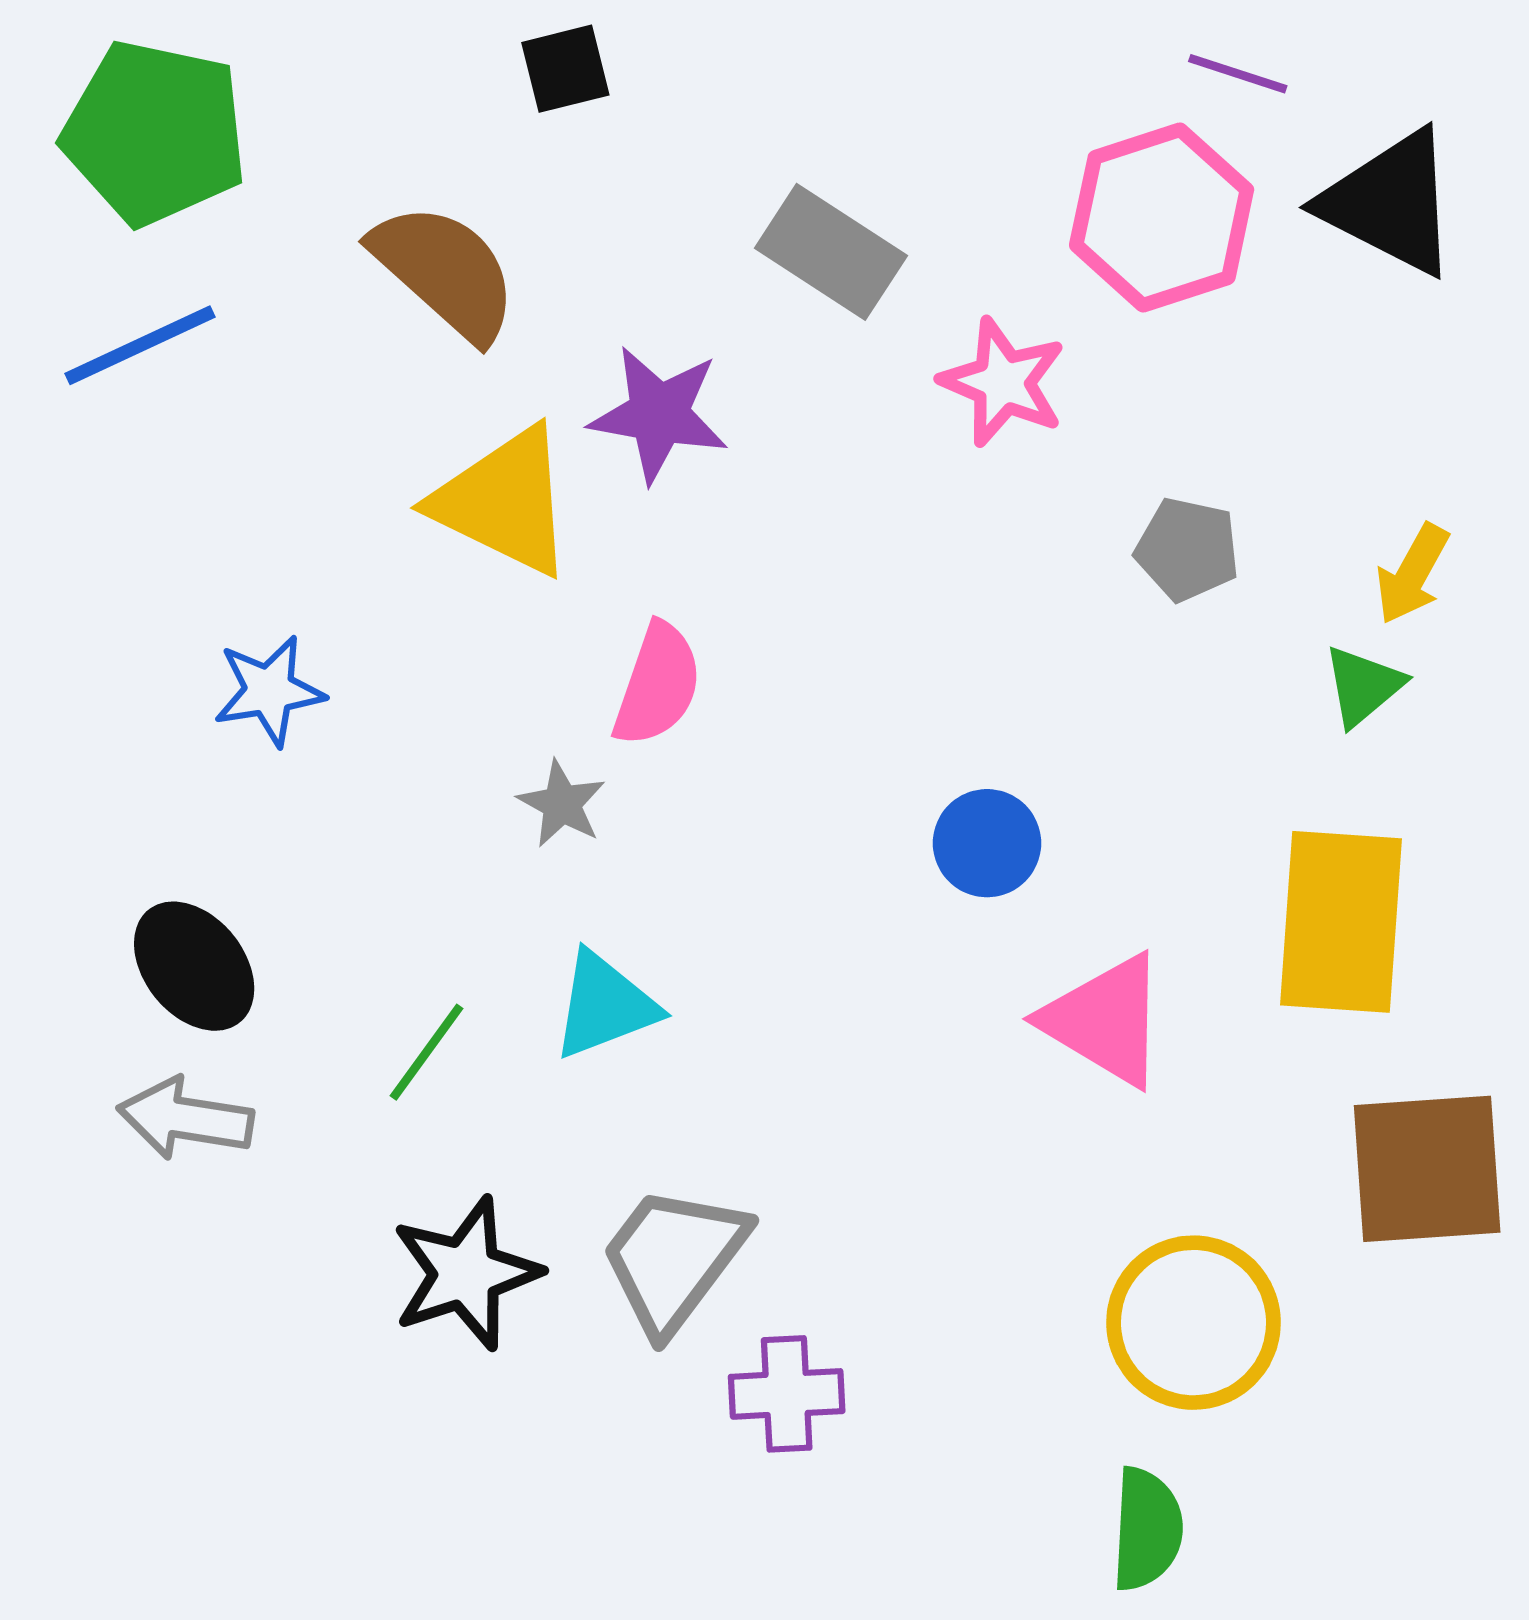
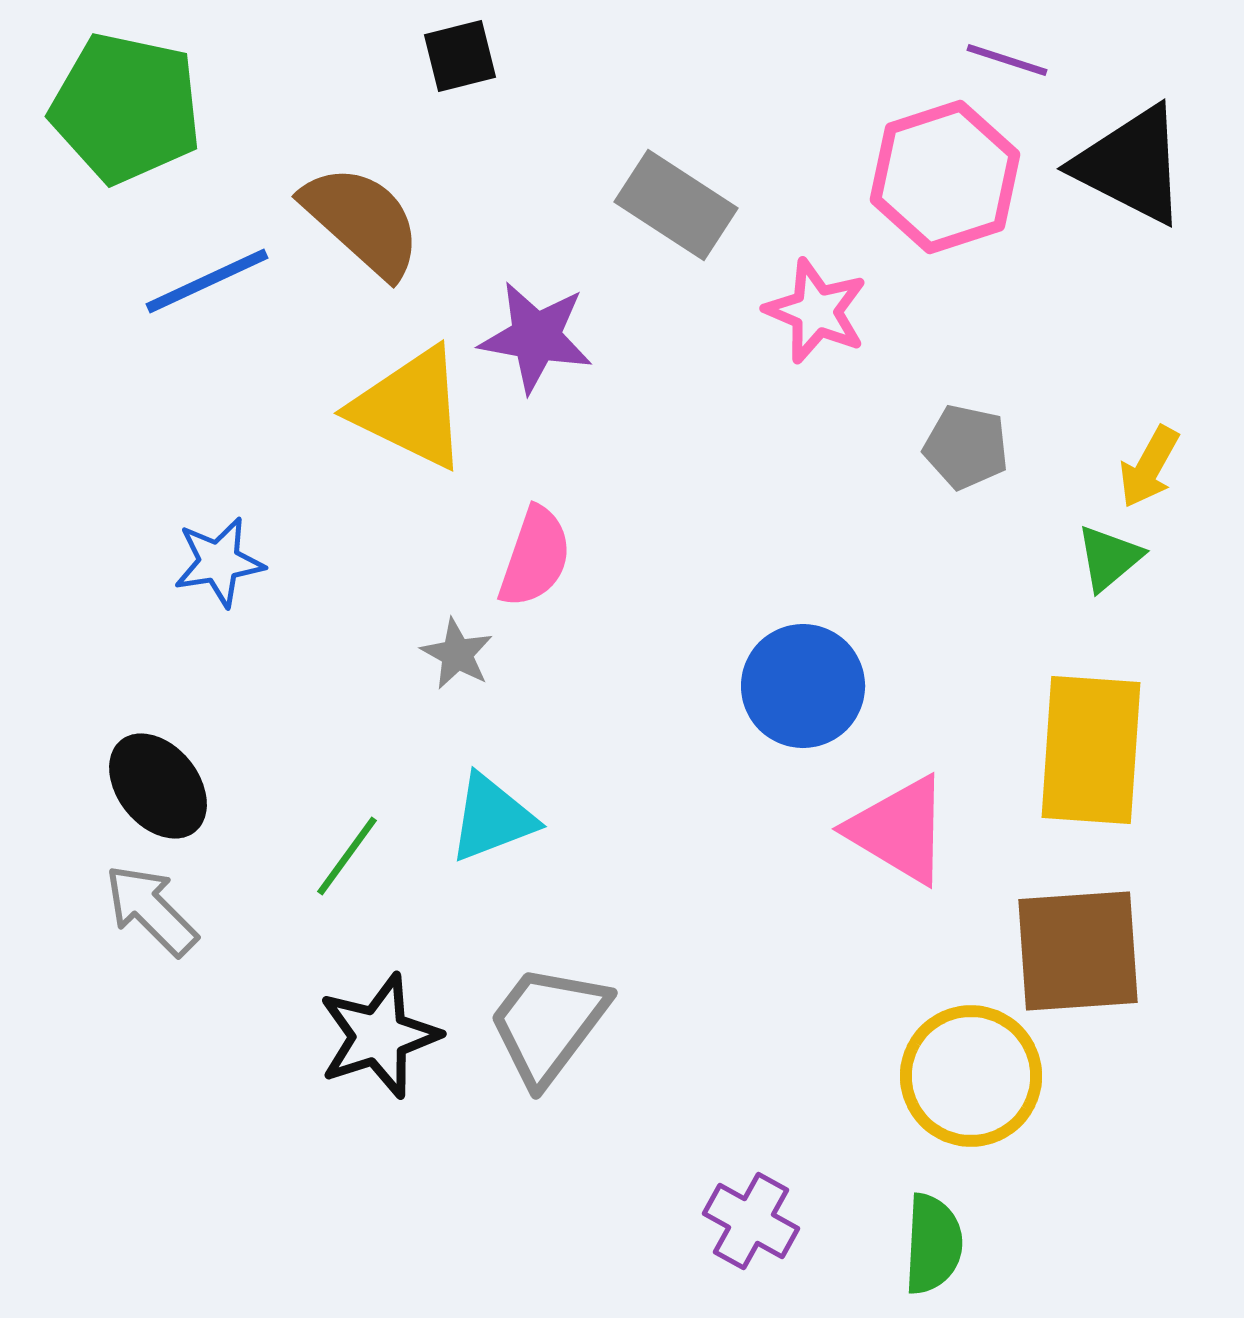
blue line: (140, 345) -> (207, 281), moved
blue circle: (987, 843) -> (803, 686), size x1.4
gray arrow: (185, 1119) -> (151, 910), turned 36
brown square: (1427, 1169) -> (1078, 951), moved
purple cross: (787, 1394) -> (751, 1221), moved, turned 32

